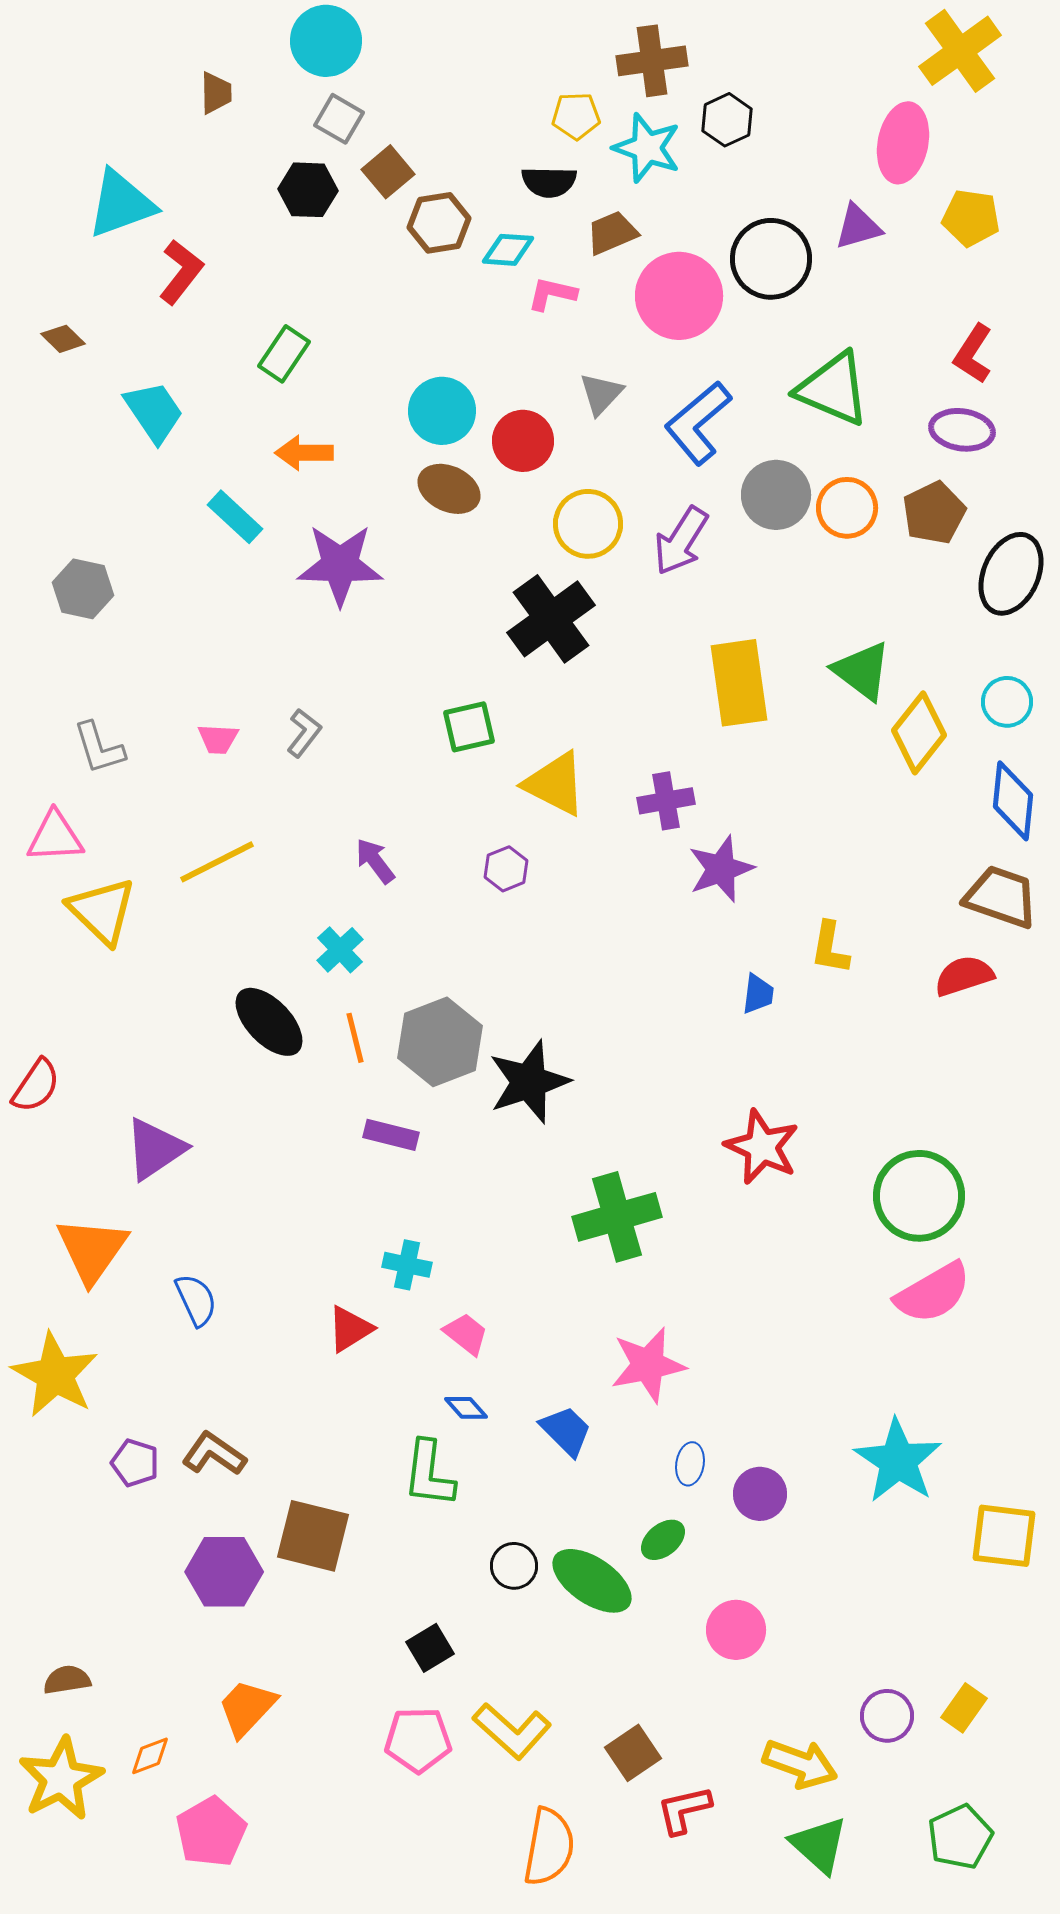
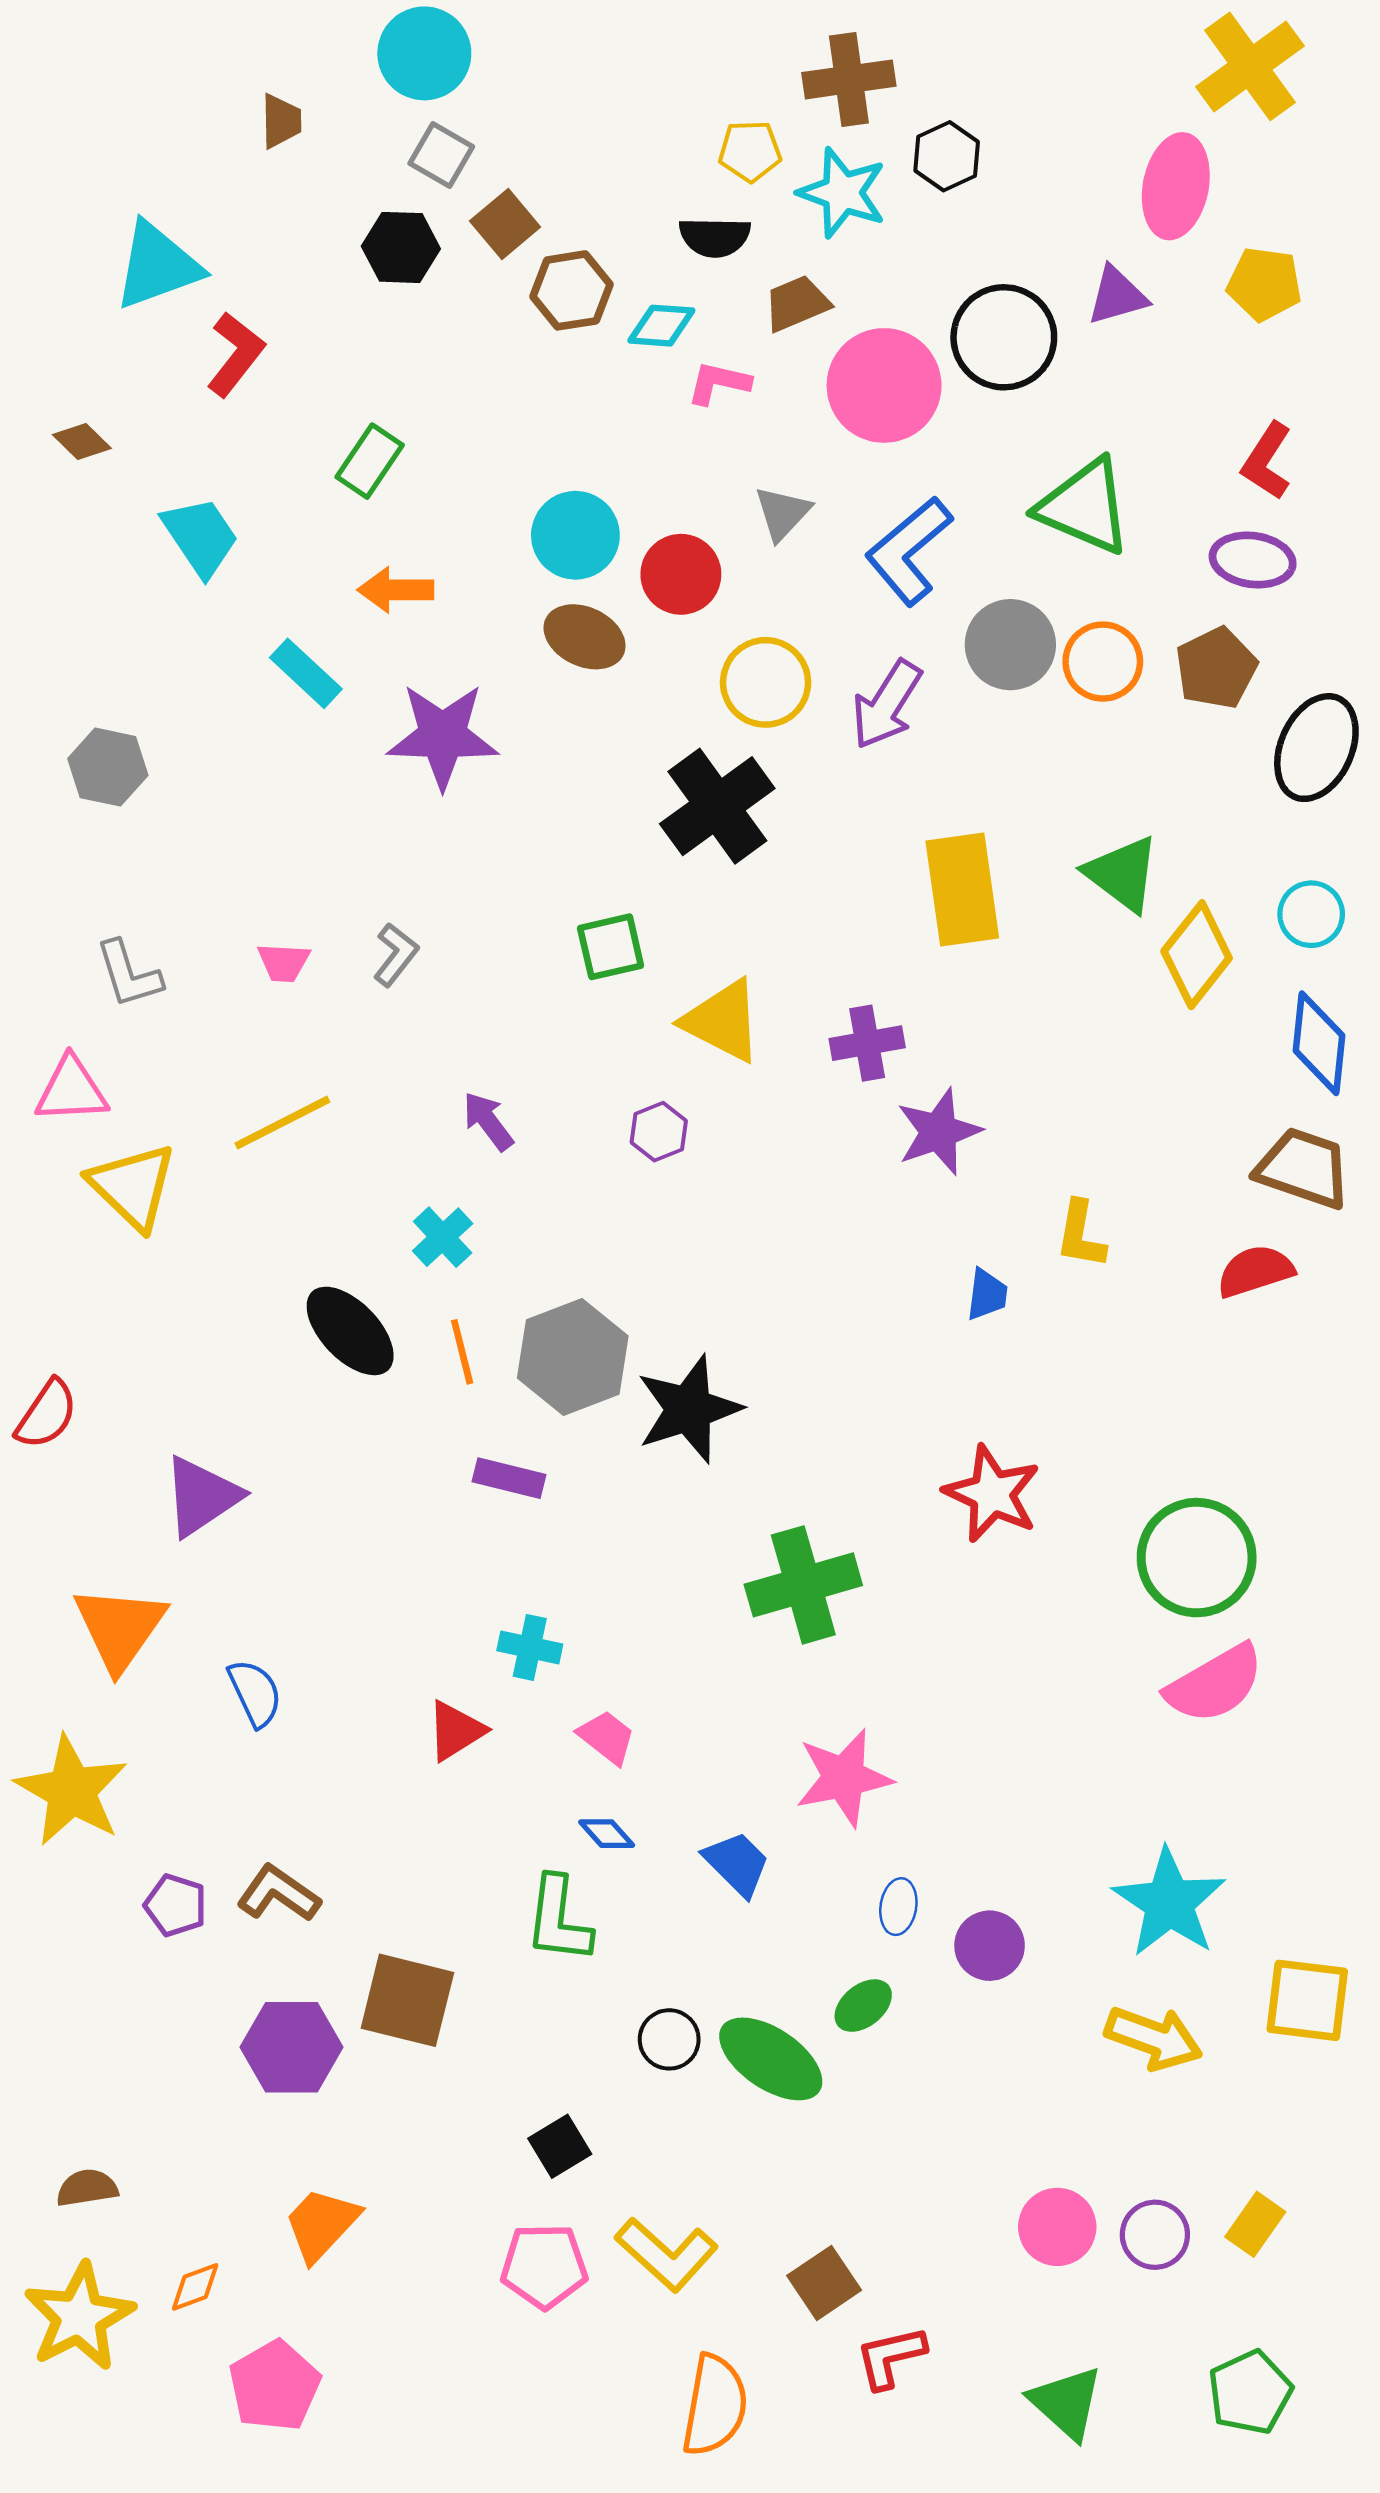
pink circle: (736, 1630) -> (1057, 2227), moved
yellow arrow: (800, 1764) -> (1154, 2038), moved

